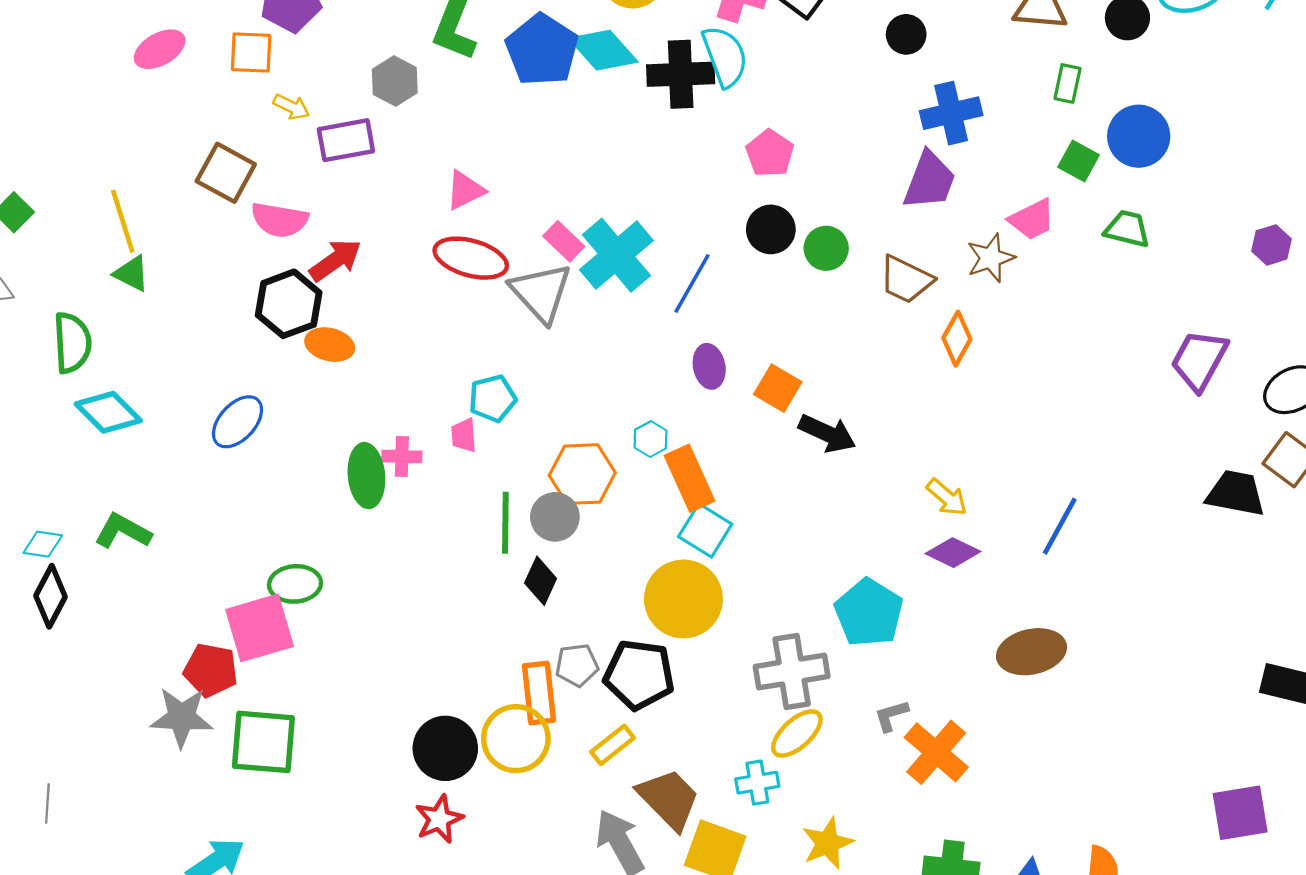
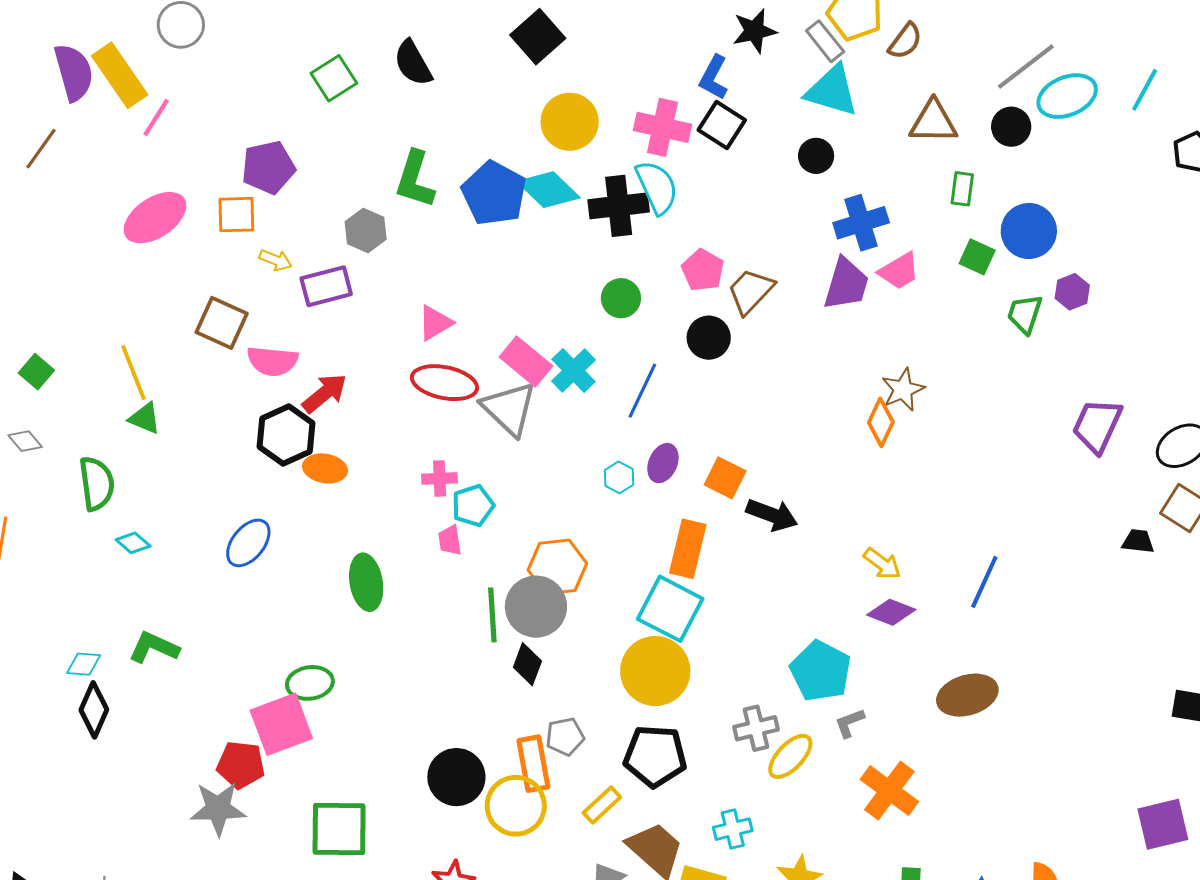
pink ellipse: (160, 49) -> (155, 218), size x1.4
pink trapezoid: (1032, 219) -> (899, 271), moved
green trapezoid: (1127, 229) -> (1025, 314), turned -81
pink rectangle: (564, 241) -> (526, 362), size x1.4
purple hexagon: (1272, 245) -> (1072, 292), moved
green circle: (826, 248) -> (621, 298), moved
cyan cross: (616, 255) -> (573, 370), size x0.7
brown star: (991, 258) -> (903, 390), moved
brown trapezoid: (906, 279) -> (751, 291), moved, turned 112
purple ellipse: (709, 366) -> (663, 463), turned 39
cyan diamond: (108, 412) -> (133, 543), size x0.6
cyan hexagon: (651, 439) -> (619, 477), moved
pink cross: (402, 456) -> (440, 478), moved
orange rectangle: (690, 478) -> (688, 549), moved, turned 42
black trapezoid: (1236, 493) -> (1138, 541), size x0.6
gray circle: (555, 517) -> (536, 607), size x1.4
cyan square: (705, 530) -> (670, 609), size x1.4
gray cross: (792, 671) -> (756, 728), size x0.7
black pentagon: (639, 675) -> (655, 756), moved
gray L-shape: (891, 716) -> (849, 723), moved
yellow ellipse: (797, 733) -> (790, 756), moved
green square: (263, 742) -> (339, 829), moved
black circle: (445, 748) -> (456, 777), moved

